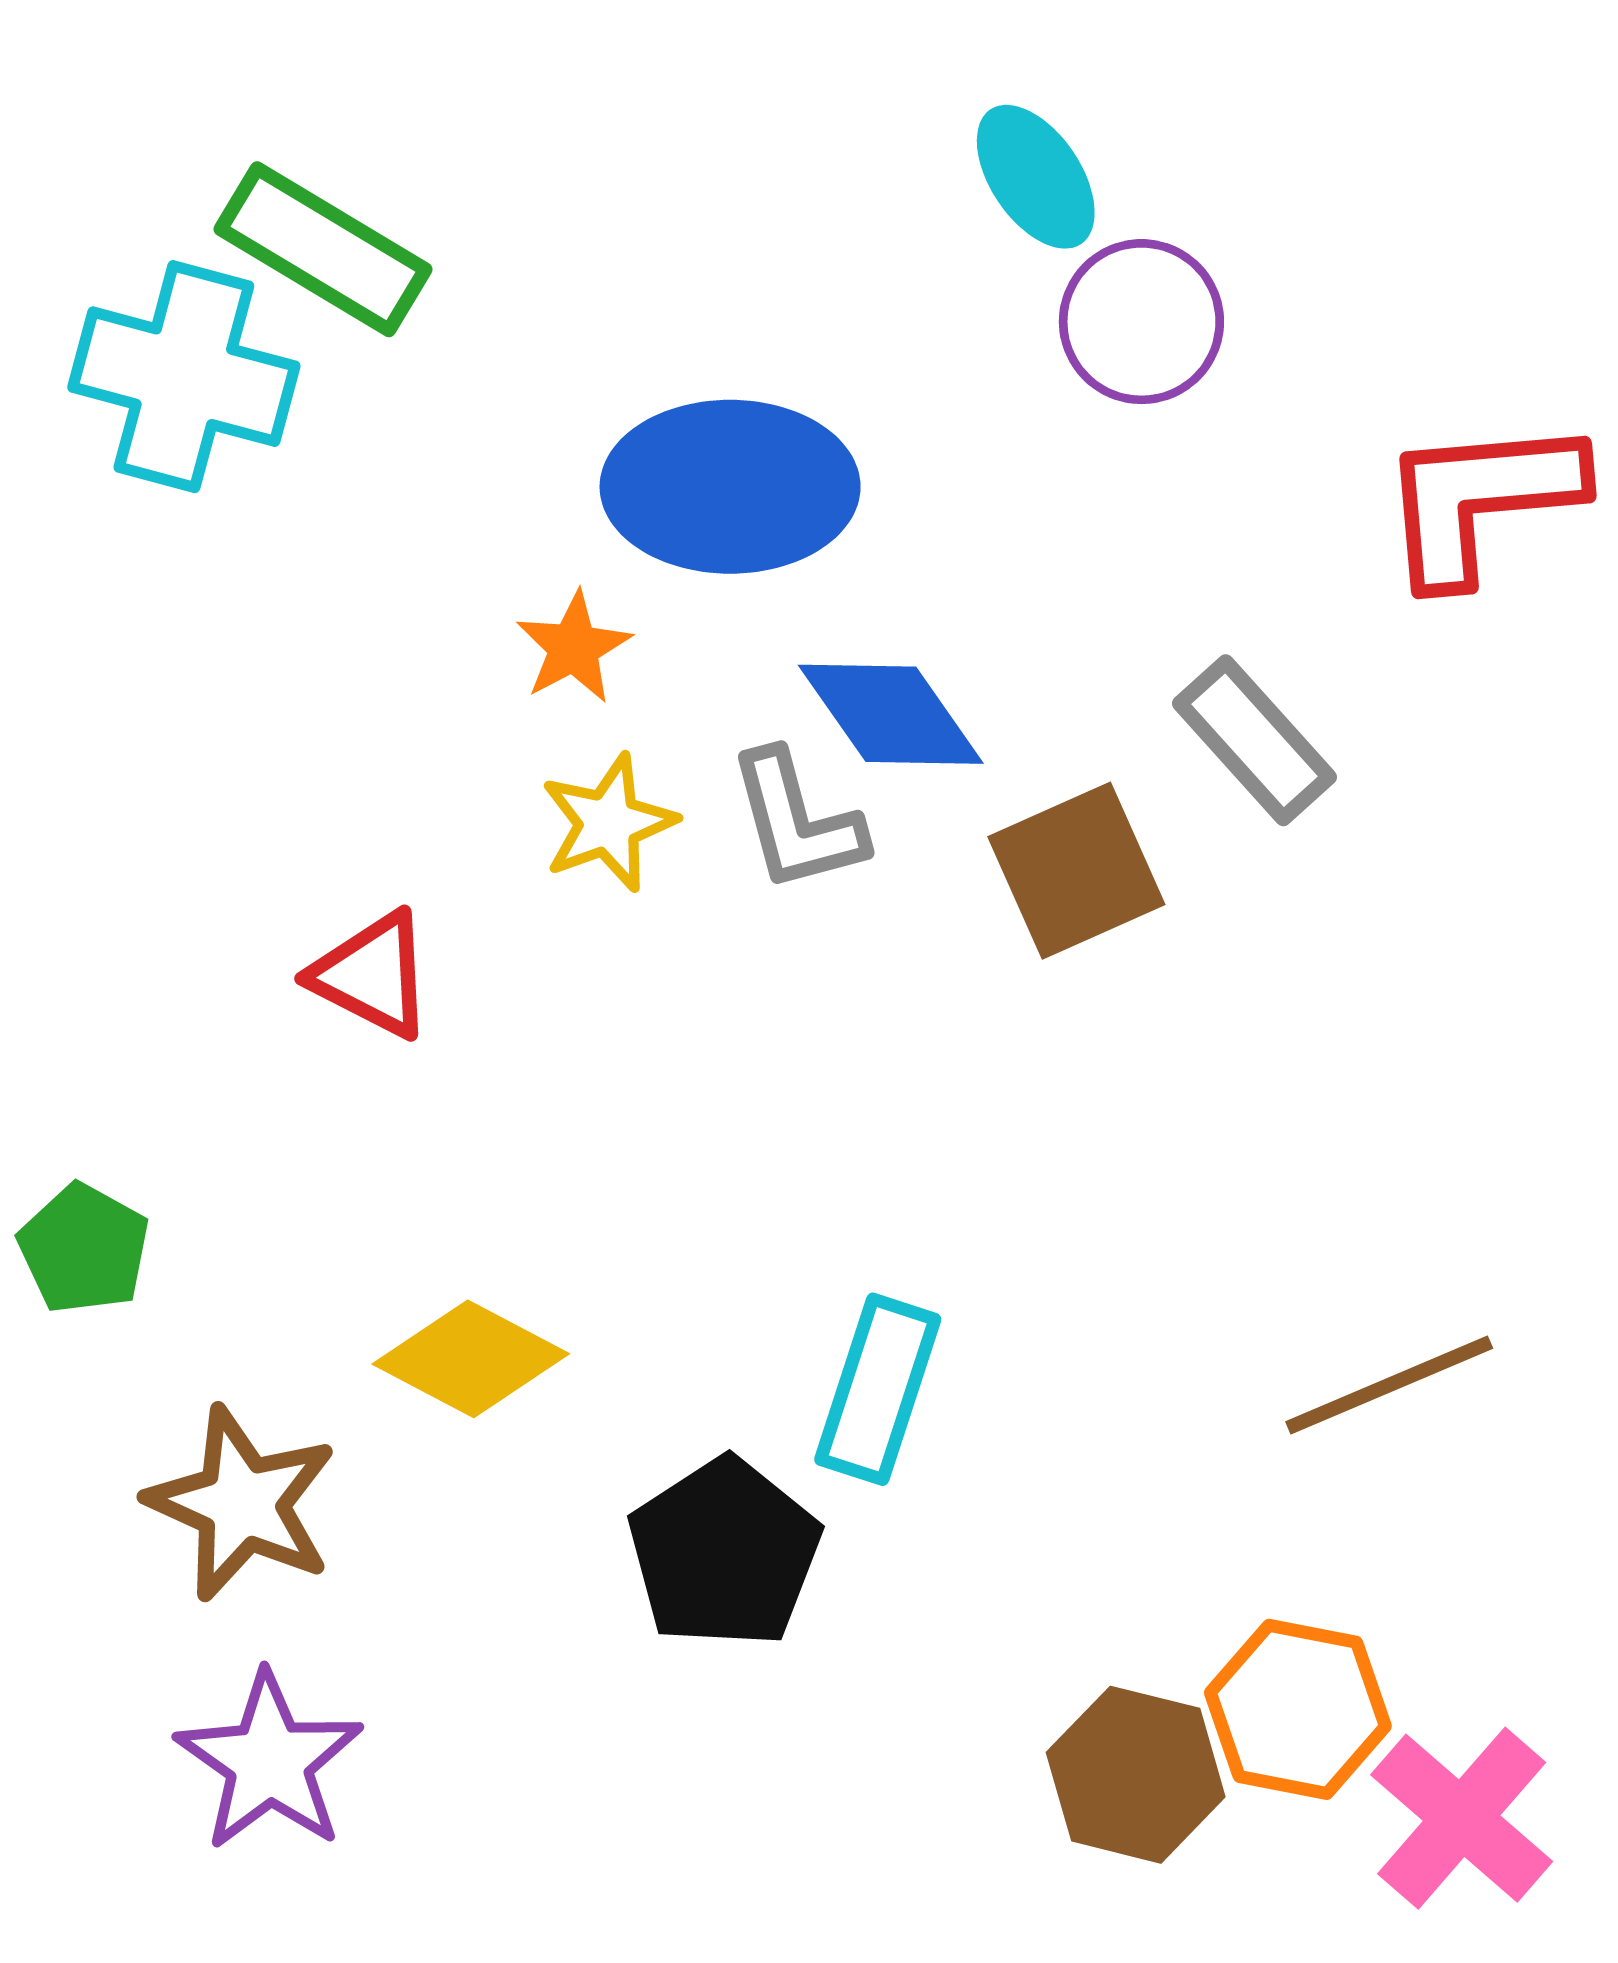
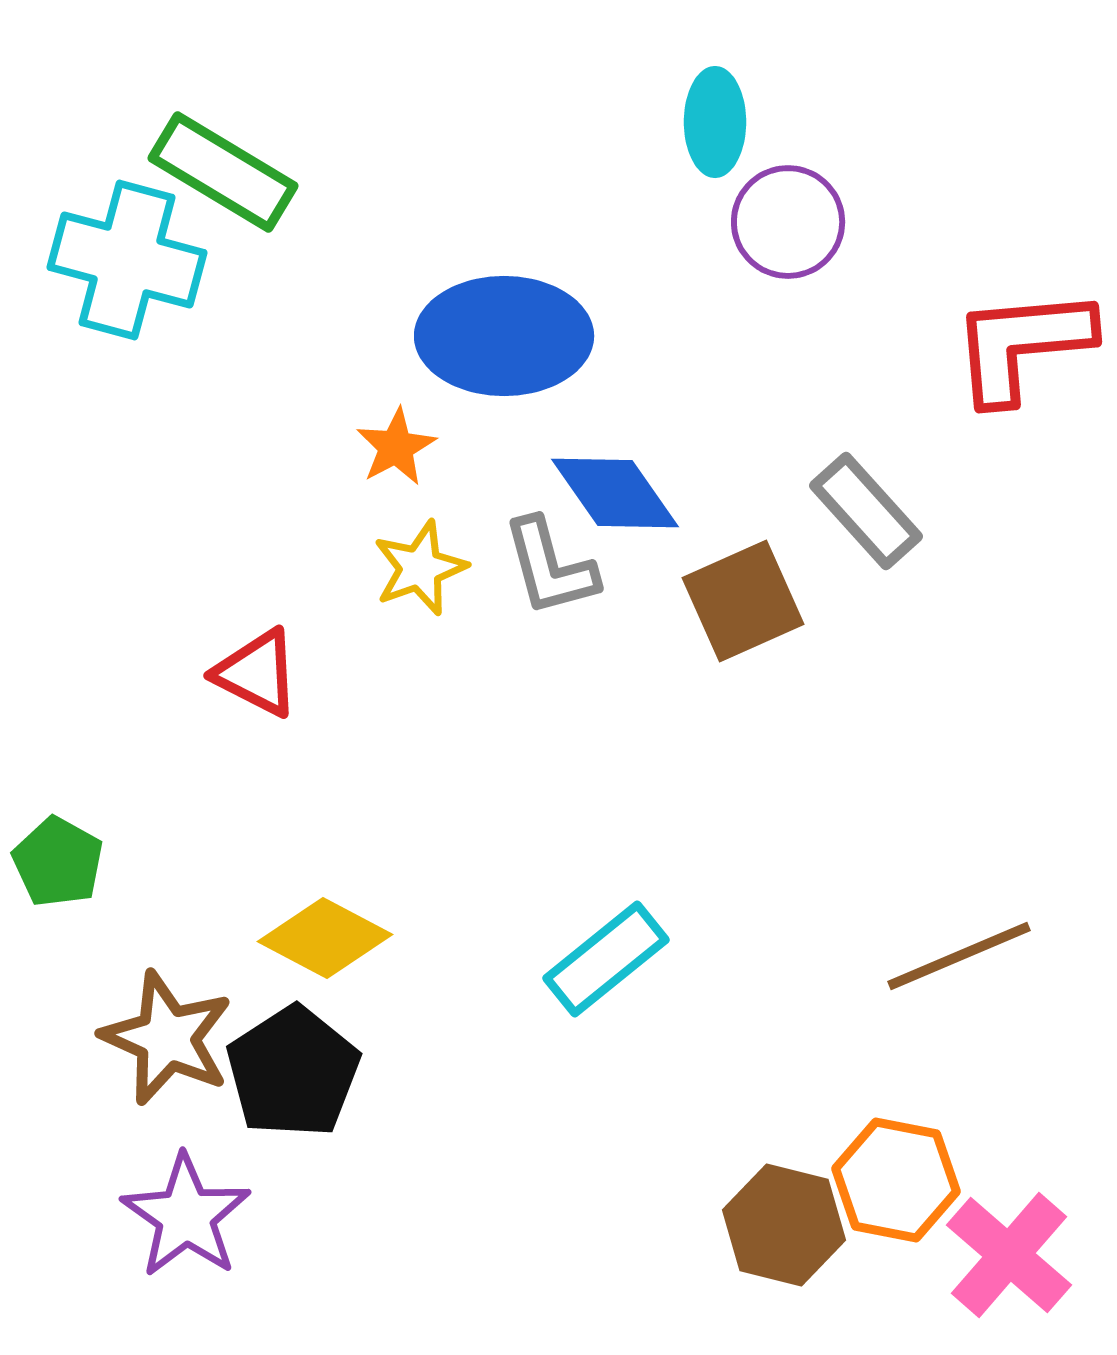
cyan ellipse: (1036, 177) -> (715, 122), turned 34
cyan rectangle: (878, 1389) -> (606, 959), turned 33
black pentagon: (724, 1553) -> (293, 1072), moved

